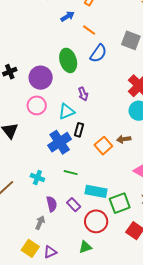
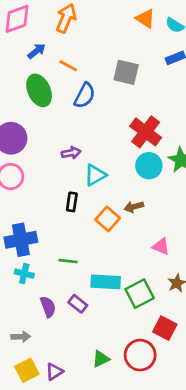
green ellipse: (68, 60) -> (39, 90), moved
purple arrow: (83, 94) -> (71, 153), turned -72
cyan triangle: (67, 111) -> (95, 175), moved
blue cross: (60, 142) -> (21, 240), moved, turned 30
red circle: (96, 221) -> (140, 355), moved
gray arrow: (40, 223) -> (21, 337), moved, turned 72
yellow square: (30, 248) -> (27, 370), turned 36

